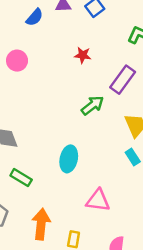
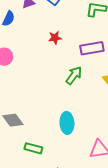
purple rectangle: (123, 80) -> (92, 48), turned 60

